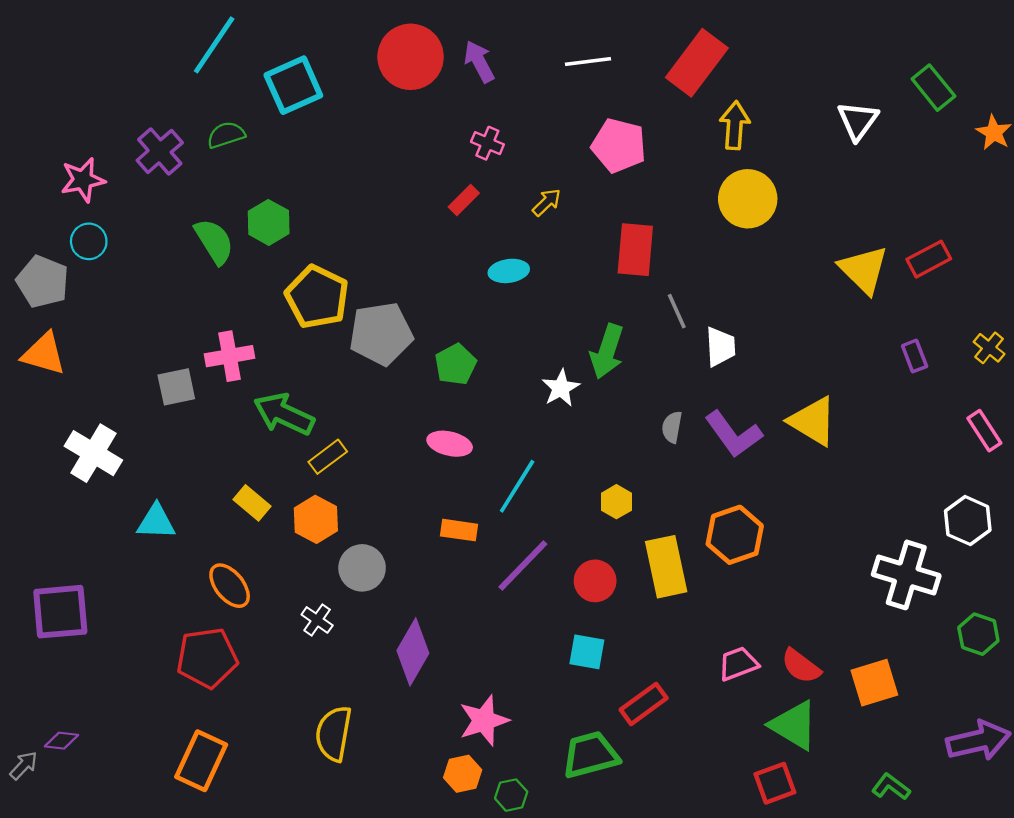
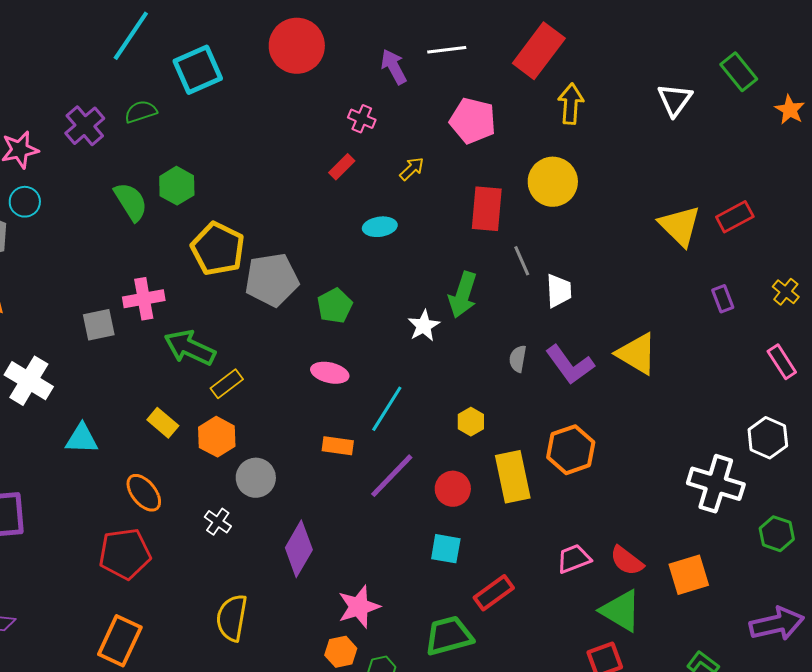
purple arrow: (479, 62) -> (394, 67), moved
yellow circle: (748, 199) -> (553, 182), moved

